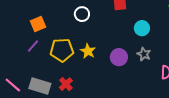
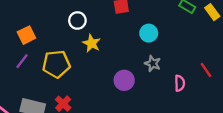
yellow star: (88, 51) -> (92, 43), moved
purple circle: (119, 57) -> (124, 80), moved

